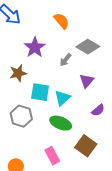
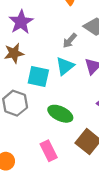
purple star: (35, 47) -> (21, 22), moved
cyan triangle: (62, 98) -> (65, 66), moved

